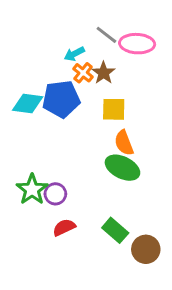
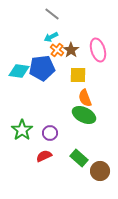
gray line: (106, 35) -> (52, 14), moved
pink ellipse: (137, 44) -> (98, 50), moved, turned 70
purple circle: (55, 194) -> (50, 133), moved

